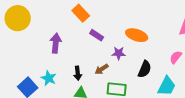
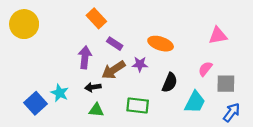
purple arrow: (56, 43) -> (85, 57), moved
brown arrow: (102, 69) -> (114, 70), moved, size x1.5
black arrow: (78, 73) -> (93, 87), turned 88

